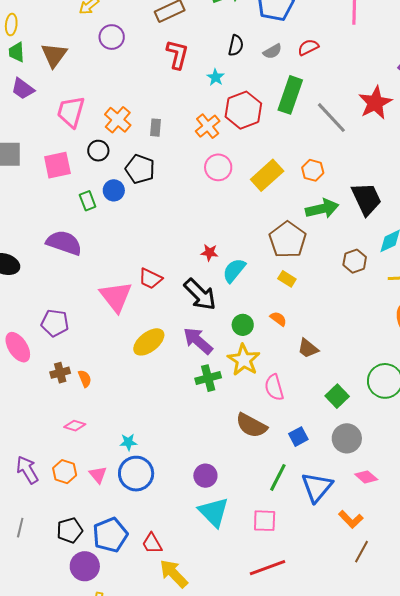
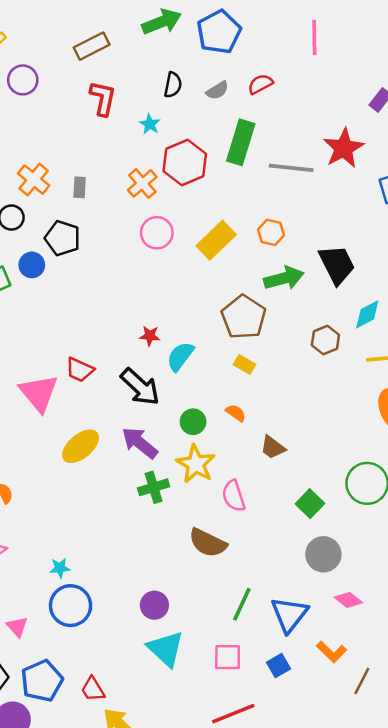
gray line: (331, 118) -> (291, 168), turned -39
blue square: (298, 437) -> (278, 666), moved
pink triangle: (98, 475) -> (17, 627), moved
brown line: (362, 552) -> (362, 681), moved

